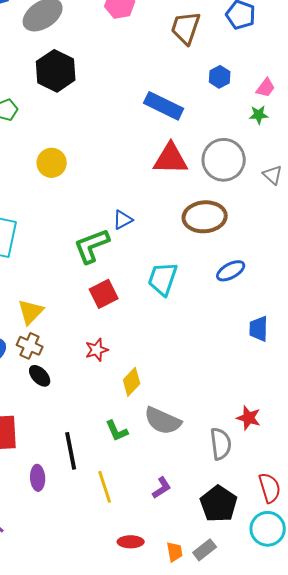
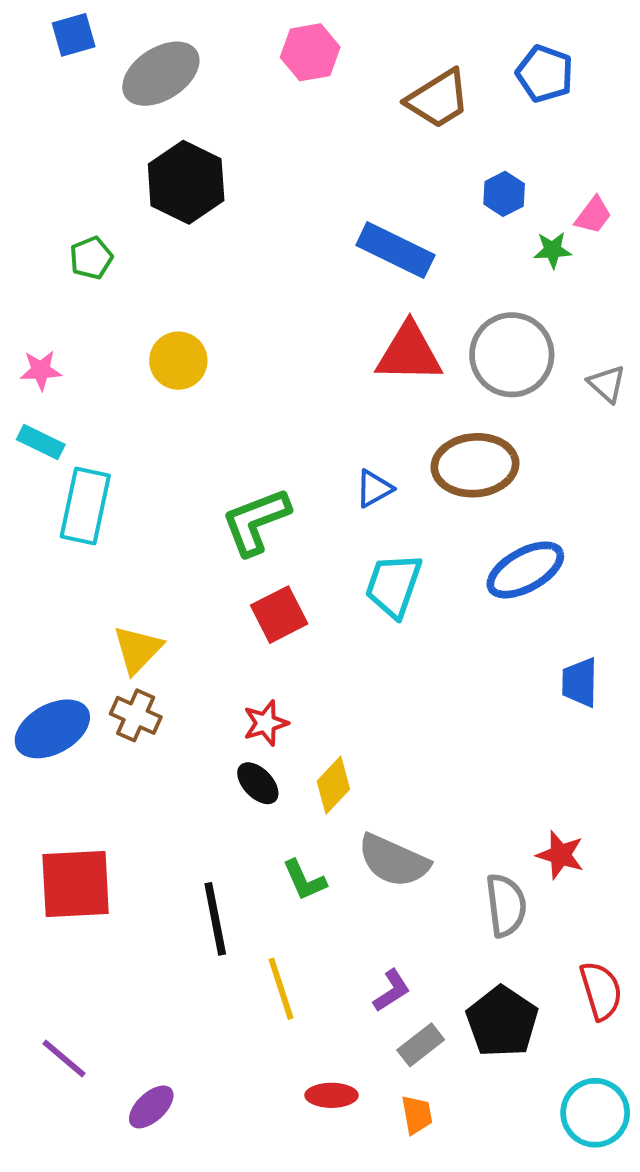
brown trapezoid: (186, 28) -> (438, 99), turned -141
green star: (259, 115) -> (552, 250), moved
blue triangle: (123, 220) -> (374, 489), moved
blue ellipse: (231, 271) -> (525, 570), size x1.4
black ellipse: (40, 376) -> (258, 783), moved
purple ellipse: (38, 478) -> (151, 1107), moved, turned 50
cyan circle: (268, 529) -> (595, 1113), moved
gray rectangle: (205, 550) -> (421, 1045), moved

